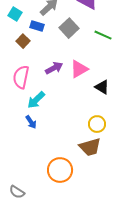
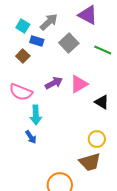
cyan square: (15, 14) -> (23, 26), moved
pink semicircle: (21, 77) -> (21, 92), turned -80
cyan arrow: (36, 100) -> (36, 115), turned -48

